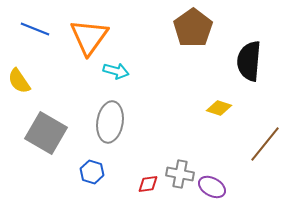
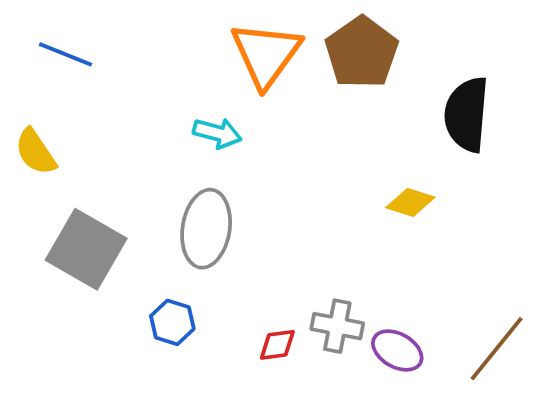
orange triangle: (89, 37) -> (266, 54), moved
brown line: (265, 144) -> (497, 349), moved

